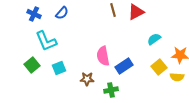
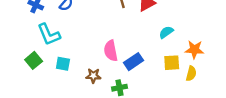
yellow square: (159, 67) -> (172, 63), turned 35
cyan square: (59, 68) -> (63, 64), turned 32
yellow semicircle: (177, 77) -> (191, 74), turned -80

